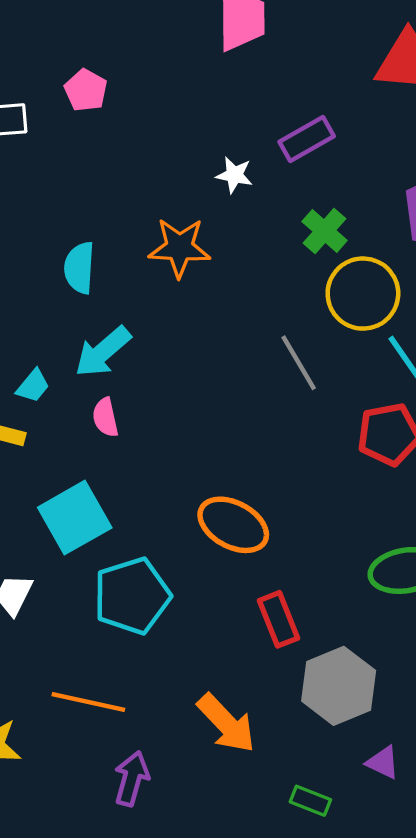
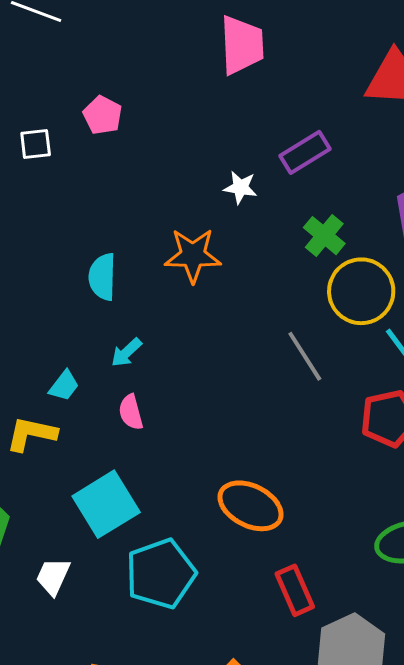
cyan arrow: (103, 352) -> (126, 352), size x0.6

